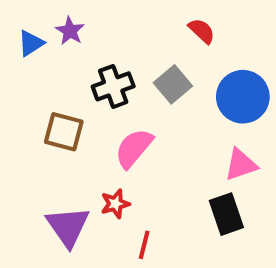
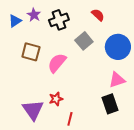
black cross: (113, 86) -> (59, 20), moved
brown square: (64, 132) -> (31, 52), moved
pink semicircle: (134, 148) -> (57, 63), moved

